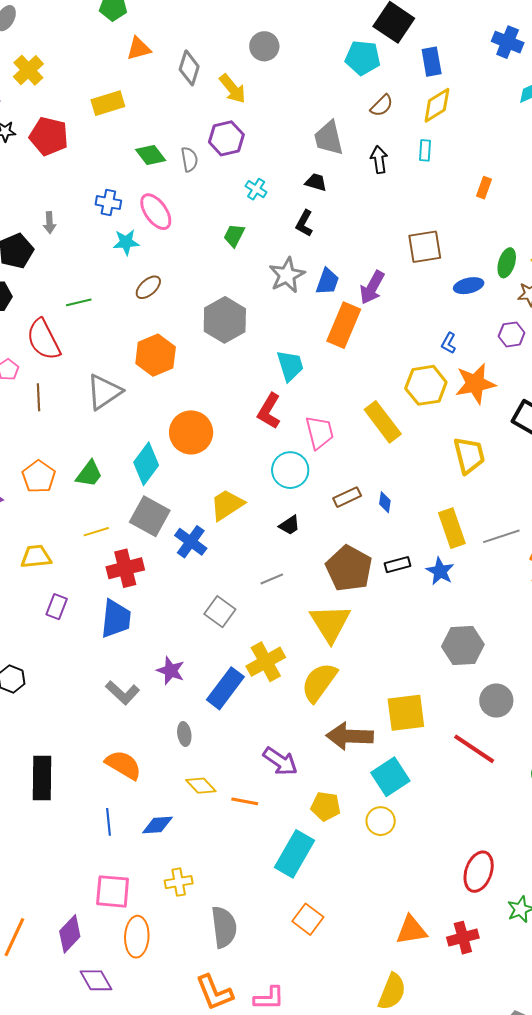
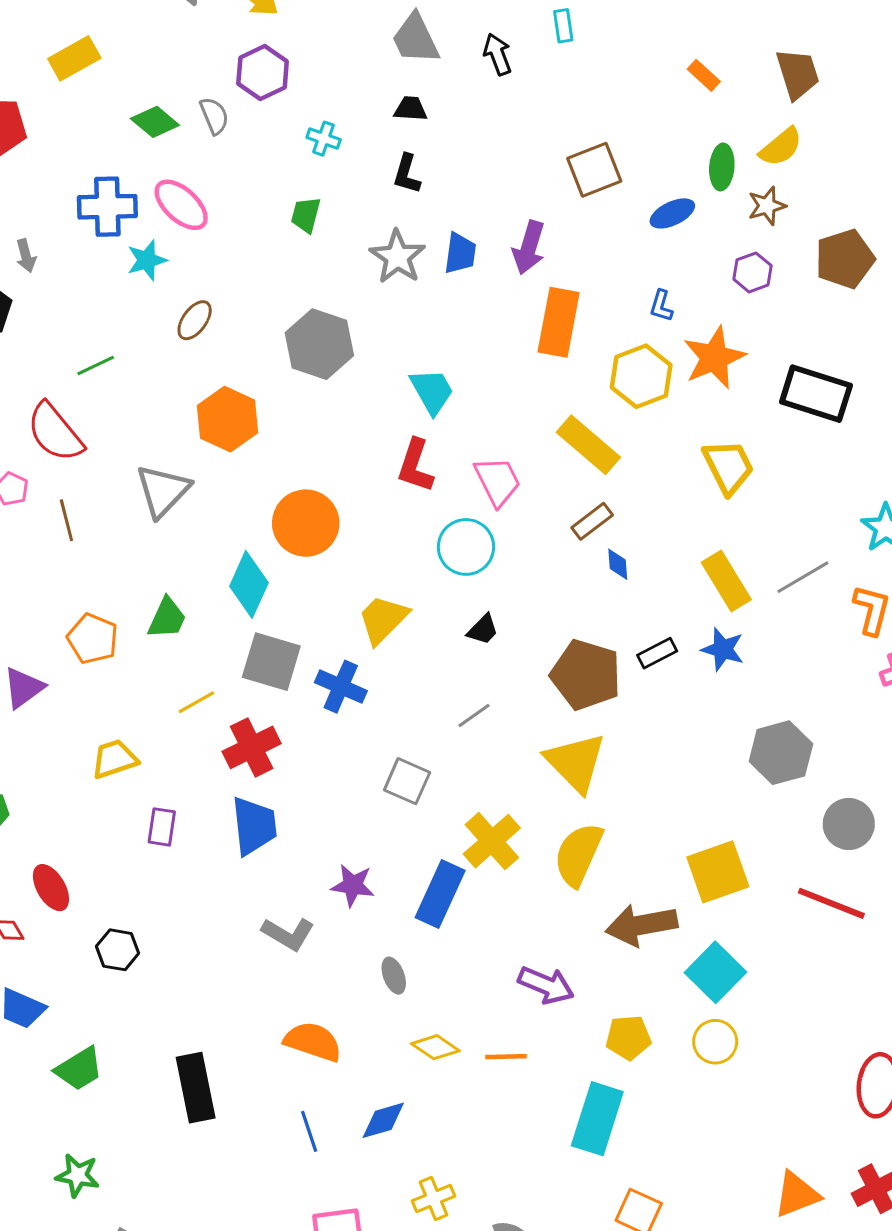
orange rectangle: (484, 188) -> (704, 75), moved, turned -55
blue cross: (108, 203) -> (107, 207), size x1.5
orange rectangle: (344, 325) -> (559, 322), moved
brown rectangle: (347, 497) -> (592, 521), moved

